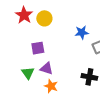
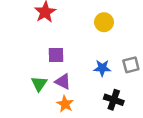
yellow circle: (44, 18) -> (104, 22), moved
blue star: (82, 32) -> (102, 68), moved

